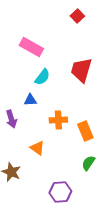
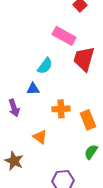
pink rectangle: (31, 47) -> (64, 36), moved

